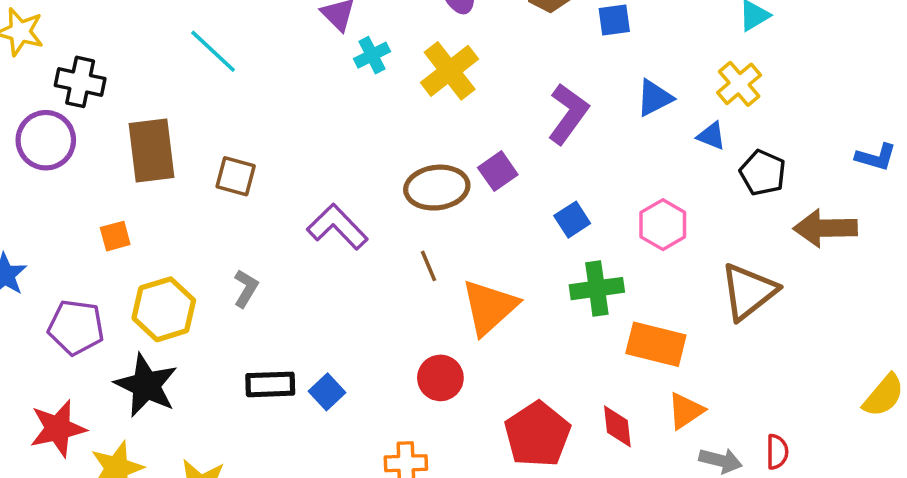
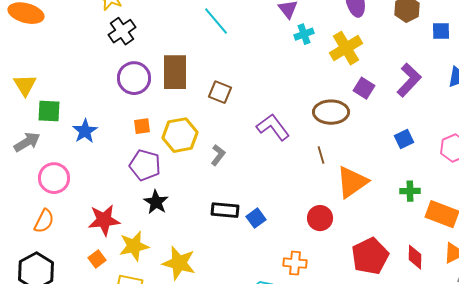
black cross: (80, 82) -> (122, 31), moved, turned 36
purple circle: (46, 140) -> (134, 78), moved
purple square: (498, 171) -> (364, 88), moved, turned -30
orange square: (115, 236) -> (142, 126), moved
green cross: (597, 289) -> (410, 191), moved, size x0.7
yellow hexagon: (164, 309) -> (180, 135), moved
purple pentagon: (76, 327) -> (145, 165), moved
black star: (146, 385) -> (156, 202), size x0.7

